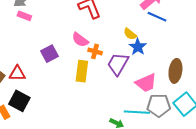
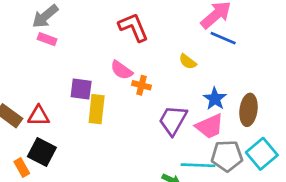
blue star: (138, 47) -> (215, 99), moved
purple square: (50, 54) -> (81, 89), turned 36
purple trapezoid: (118, 64) -> (173, 120), moved
yellow rectangle: (82, 71) -> (97, 109), moved

